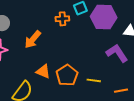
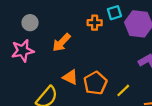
yellow line: (94, 80) -> (123, 90), turned -56

